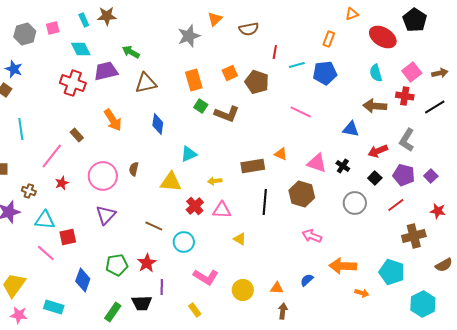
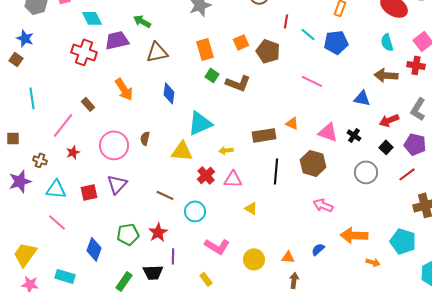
cyan line: (297, 65) -> (308, 34), turned 56
cyan triangle: (189, 154) -> (200, 123), size x1.5
red square: (68, 237) -> (89, 192), moved

